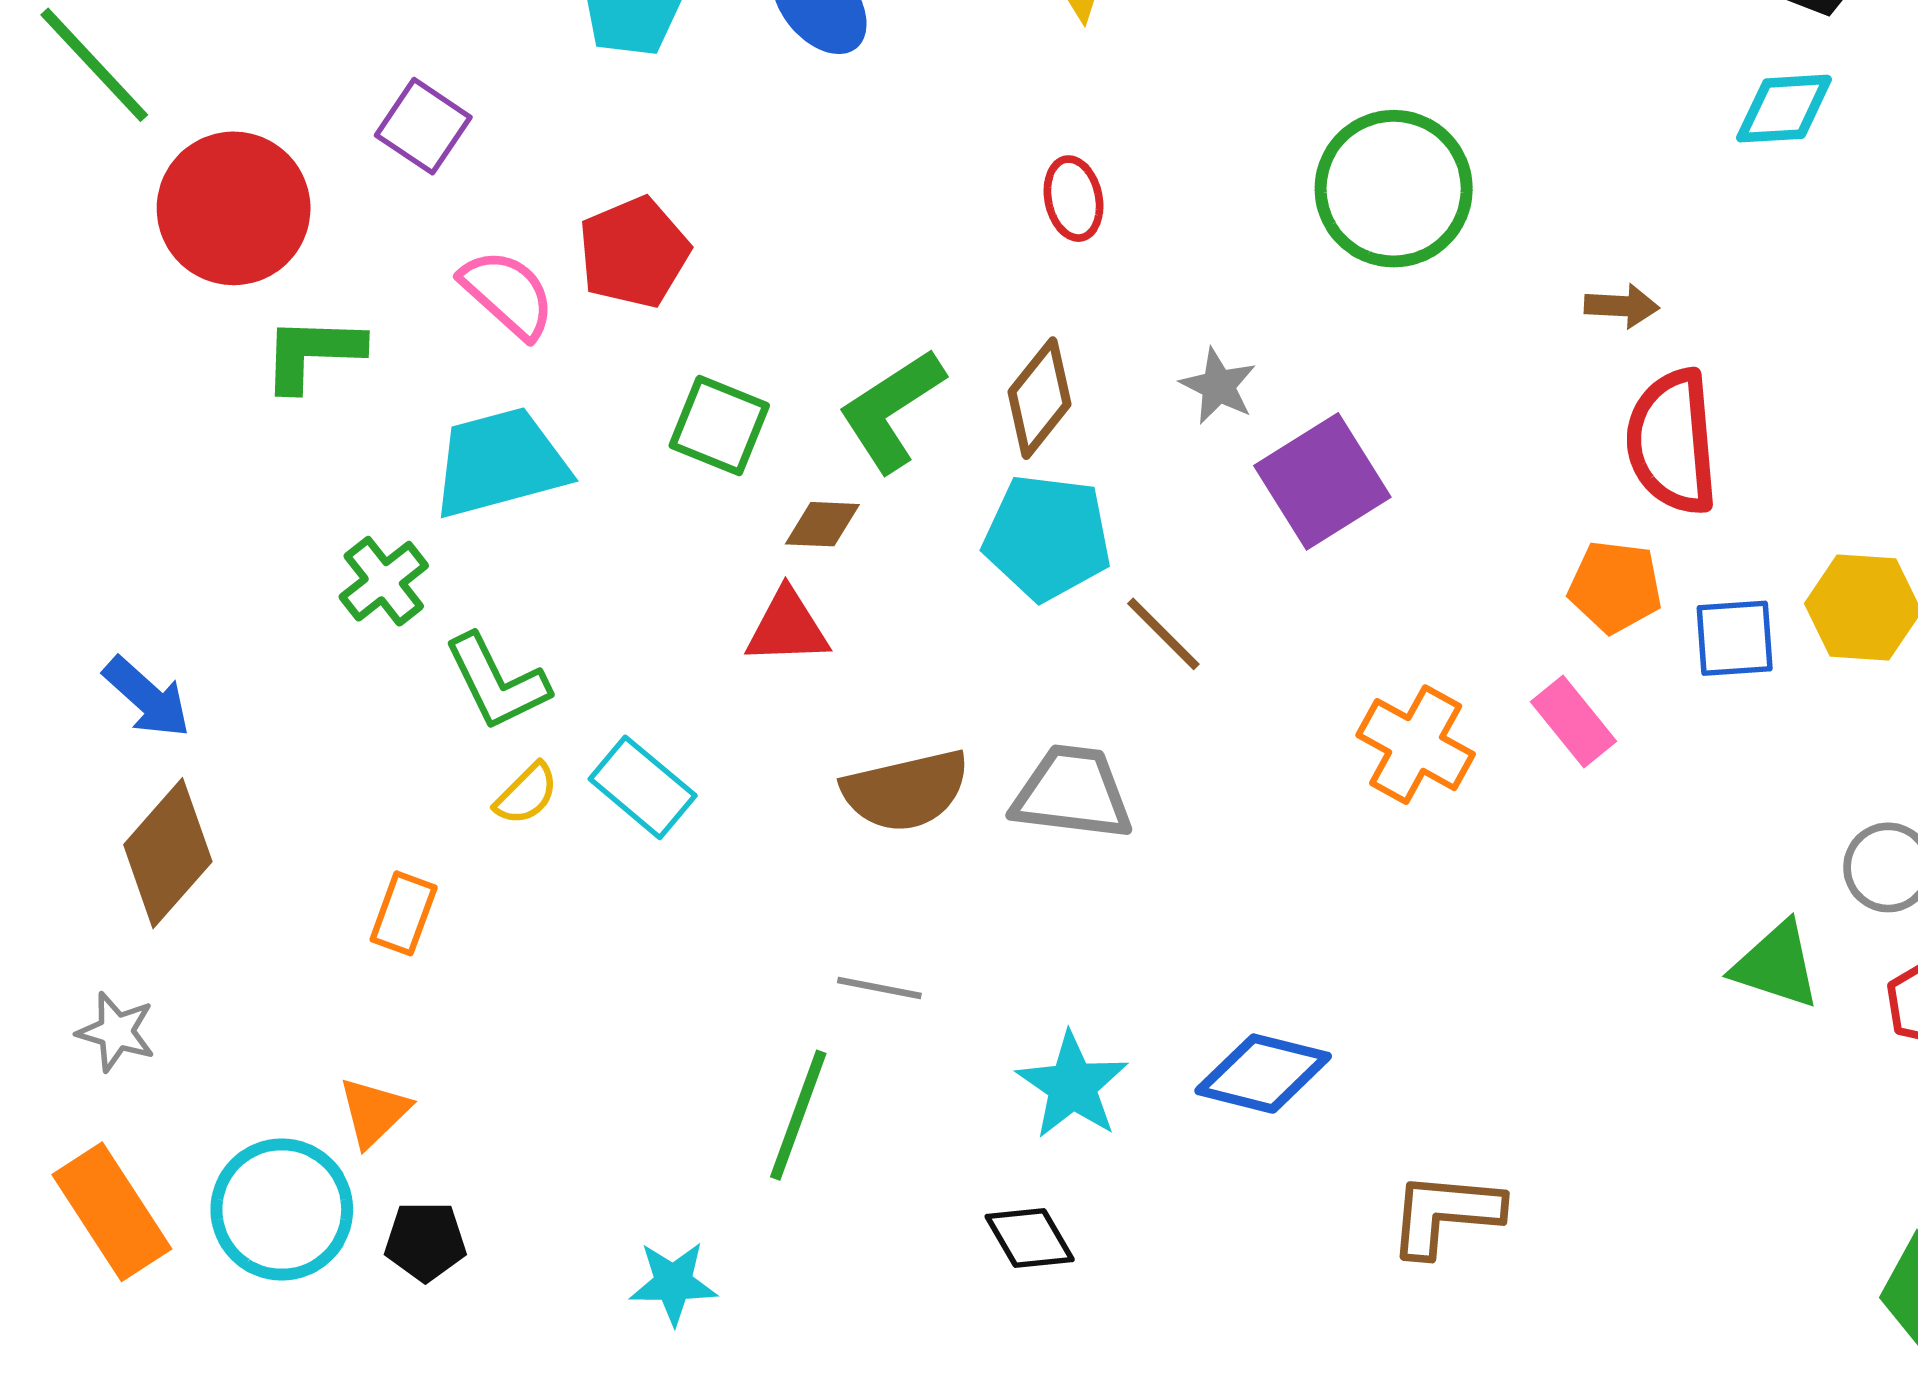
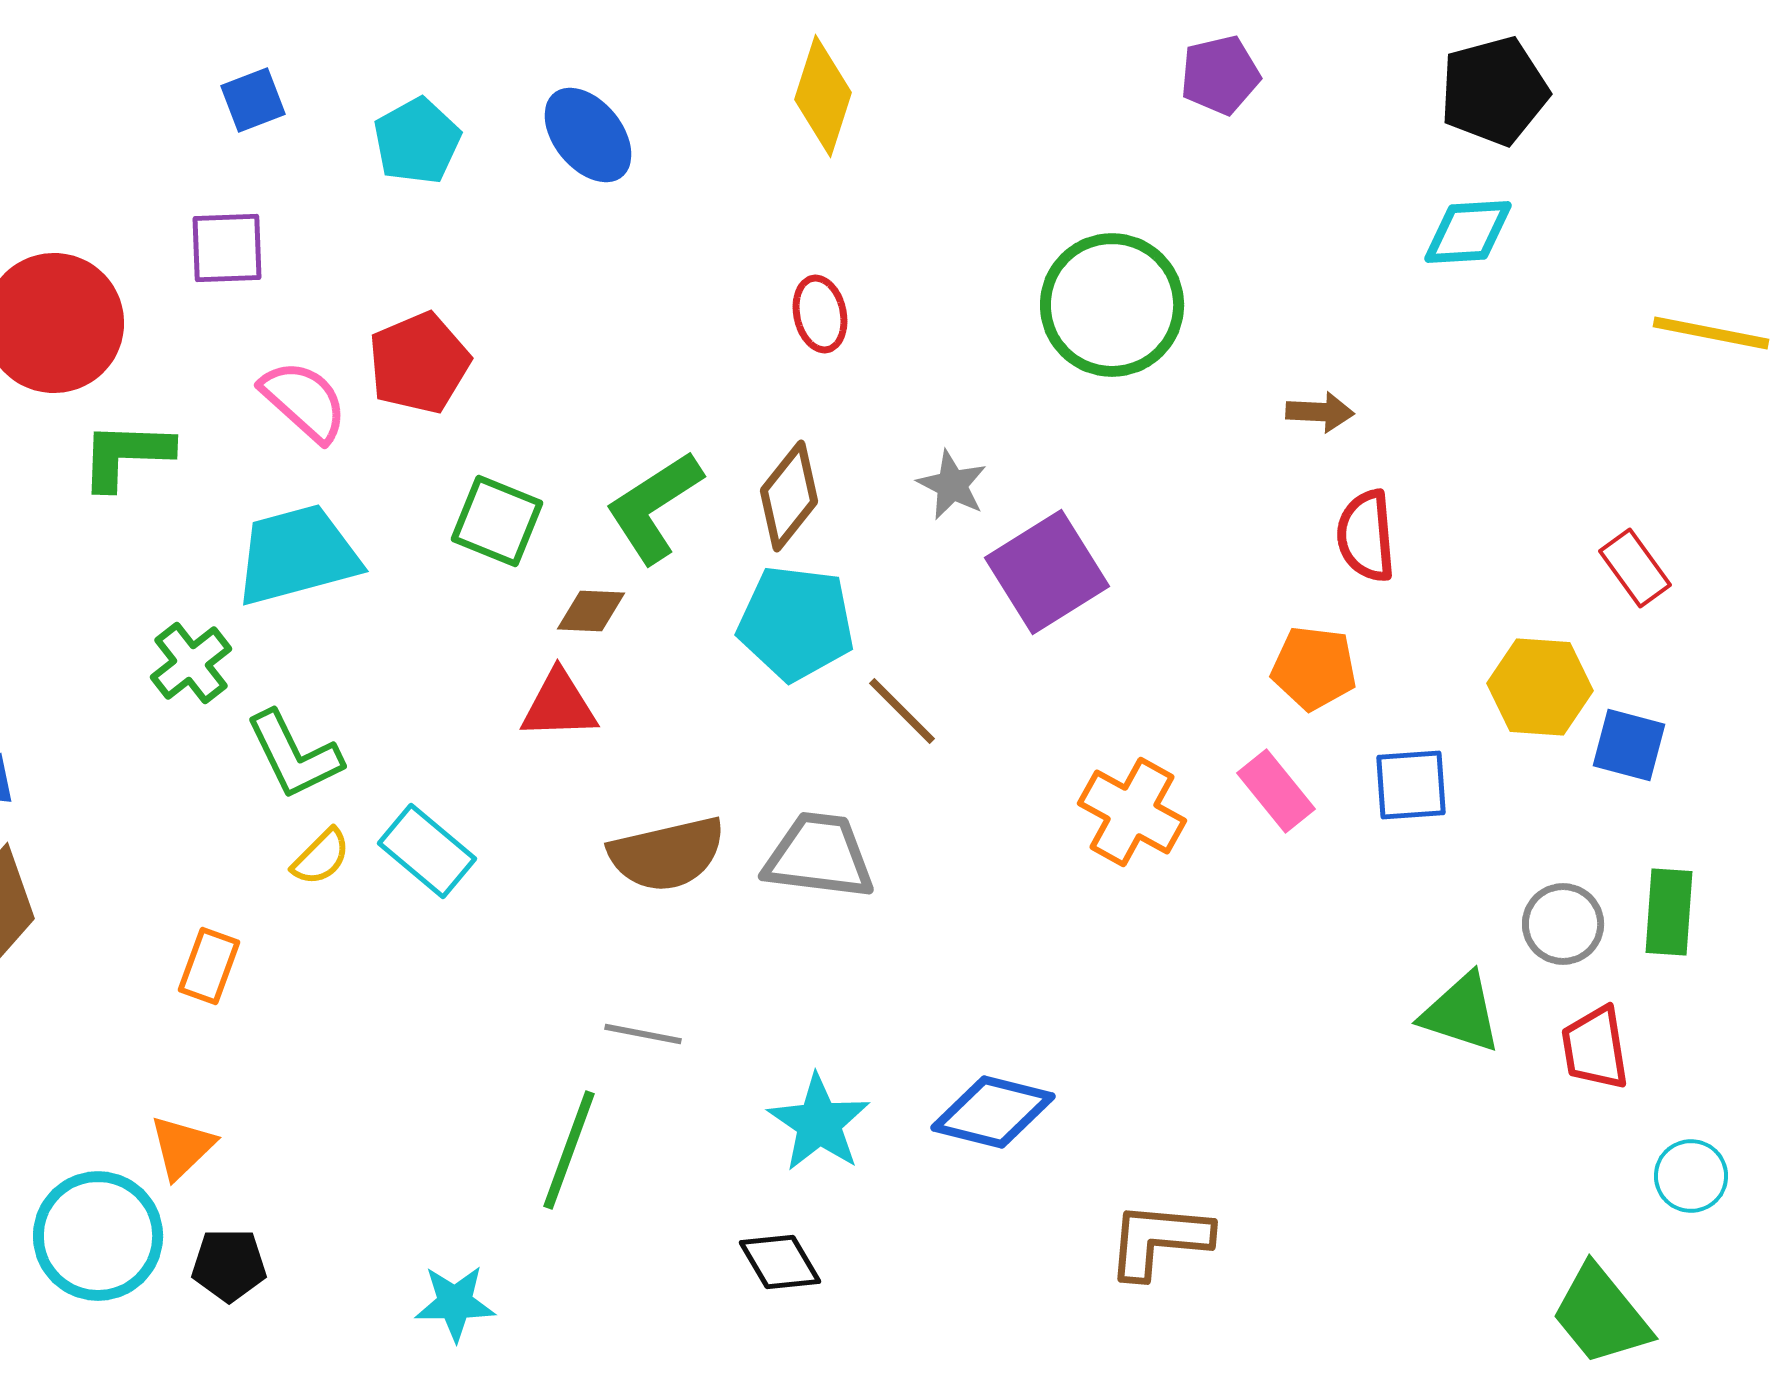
purple square: (423, 126) -> (227, 248), turned -36
red semicircle: (1672, 442) -> (1366, 536), size x0.7
blue square: (1735, 638) -> (1411, 785), moved

